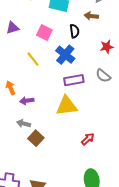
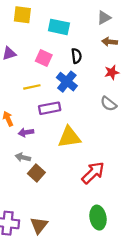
brown arrow: (91, 16) -> (110, 42), moved
yellow line: (33, 59) -> (32, 87), turned -63
purple rectangle: (74, 80) -> (50, 108), moved
red arrow: (88, 139) -> (93, 173), size x1.6

